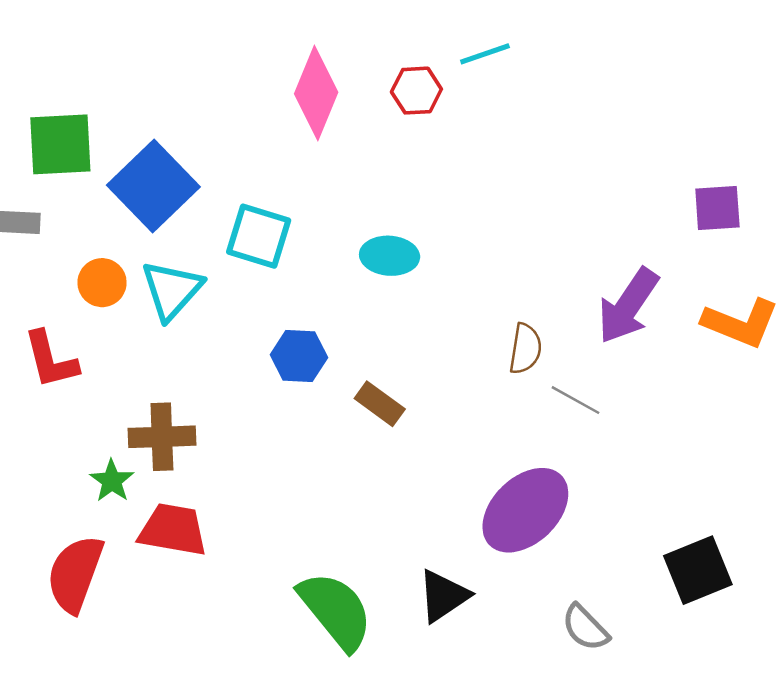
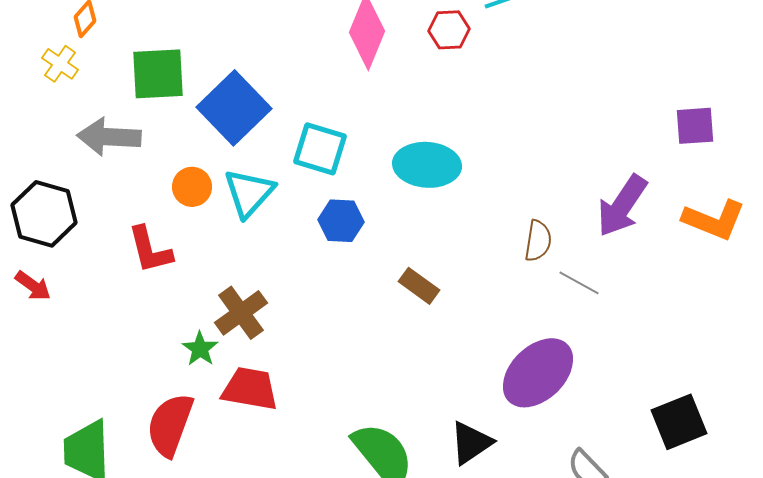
cyan ellipse: (390, 256) -> (427, 165), size x1.4
blue hexagon: (299, 356) -> (341, 221), moved
brown cross: (162, 437) -> (241, 313), turned -34

